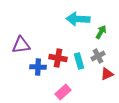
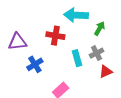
red cross: (58, 58) -> (55, 36), moved
blue cross: (38, 67) -> (35, 64), turned -35

